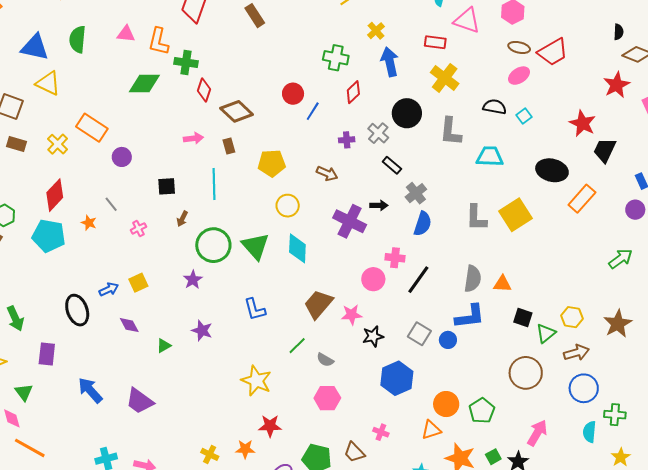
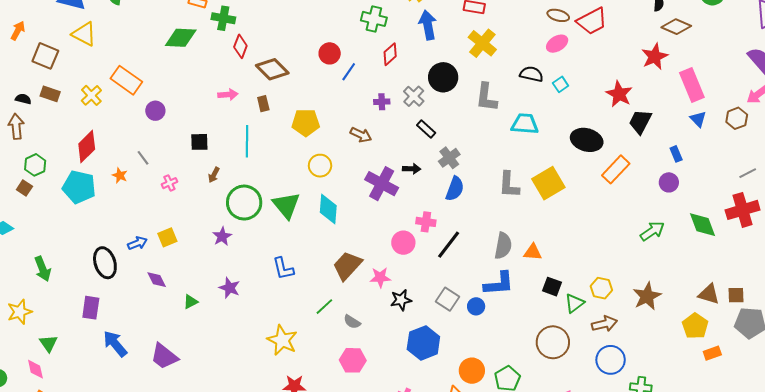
purple rectangle: (47, 354) -> (91, 308), moved

